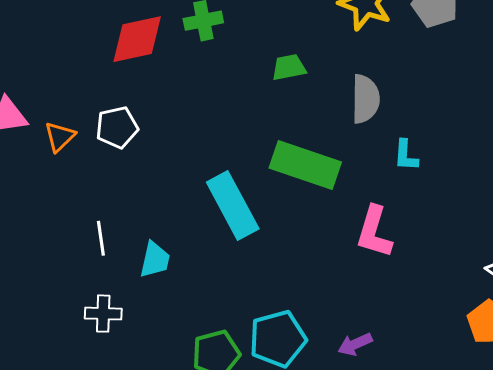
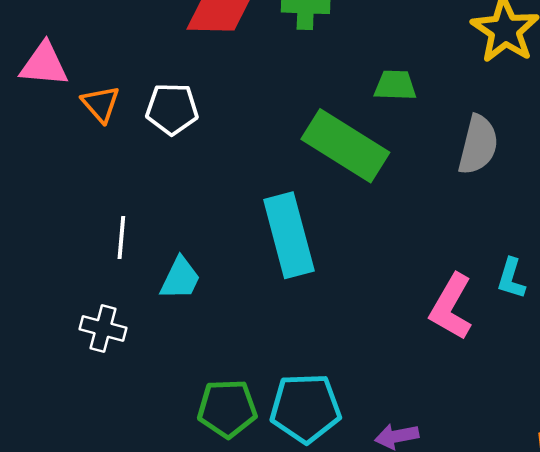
orange triangle: (60, 137) -> (101, 104), turned -40
cyan L-shape: (406, 155) -> (511, 278), moved
green rectangle: (305, 165) -> (345, 146), moved

